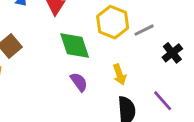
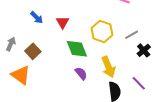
gray line: (144, 30) -> (132, 35), moved
yellow arrow: (119, 75) -> (108, 67), size x1.5

